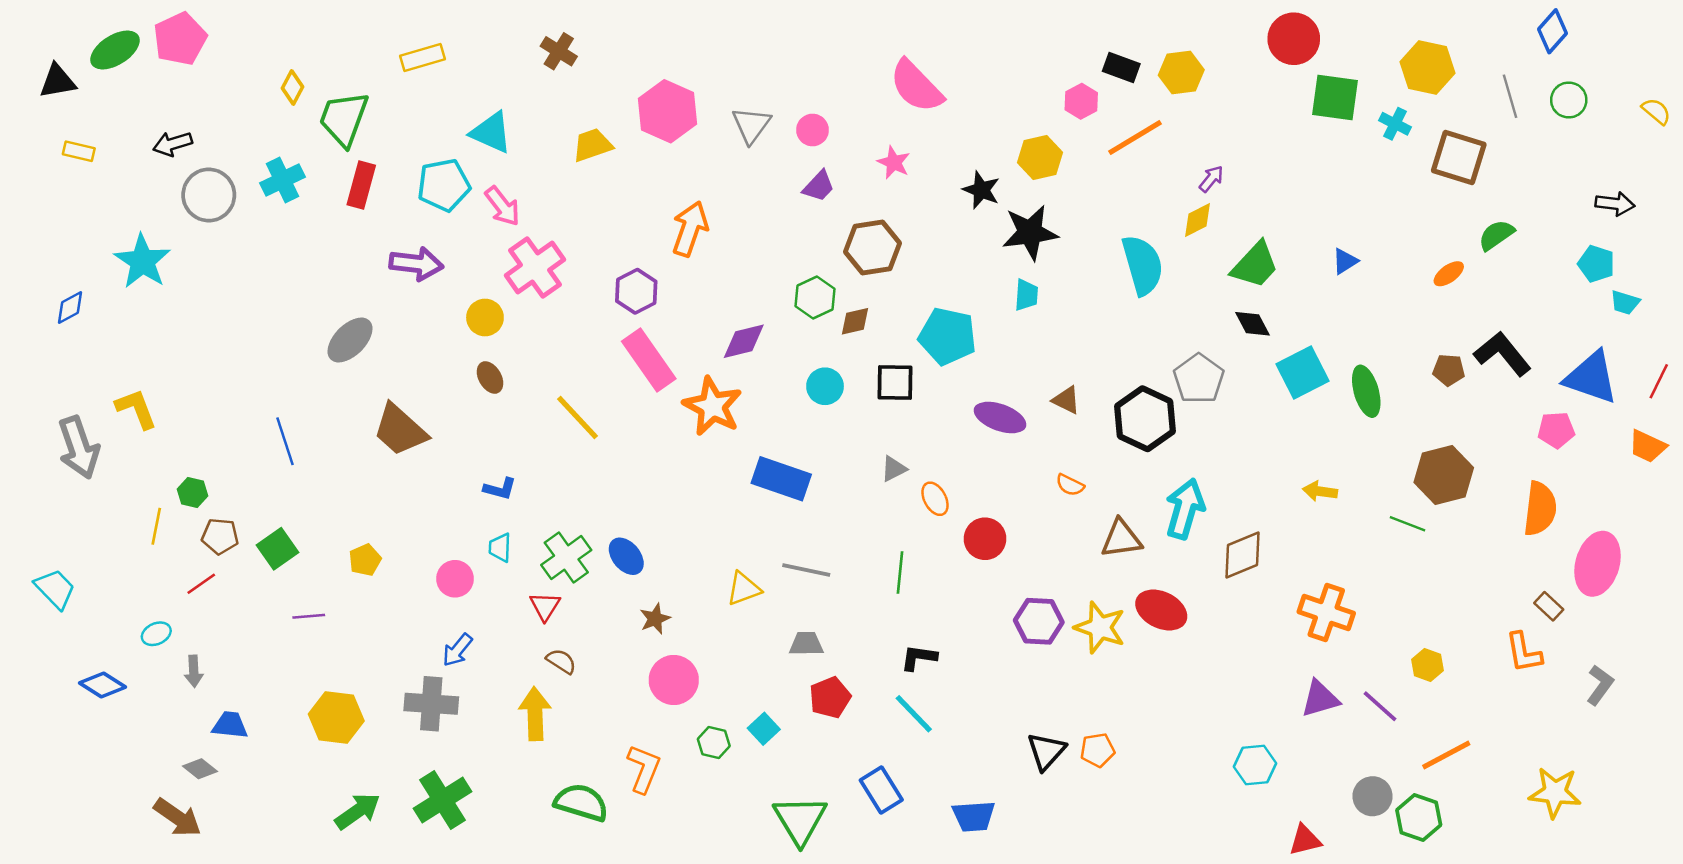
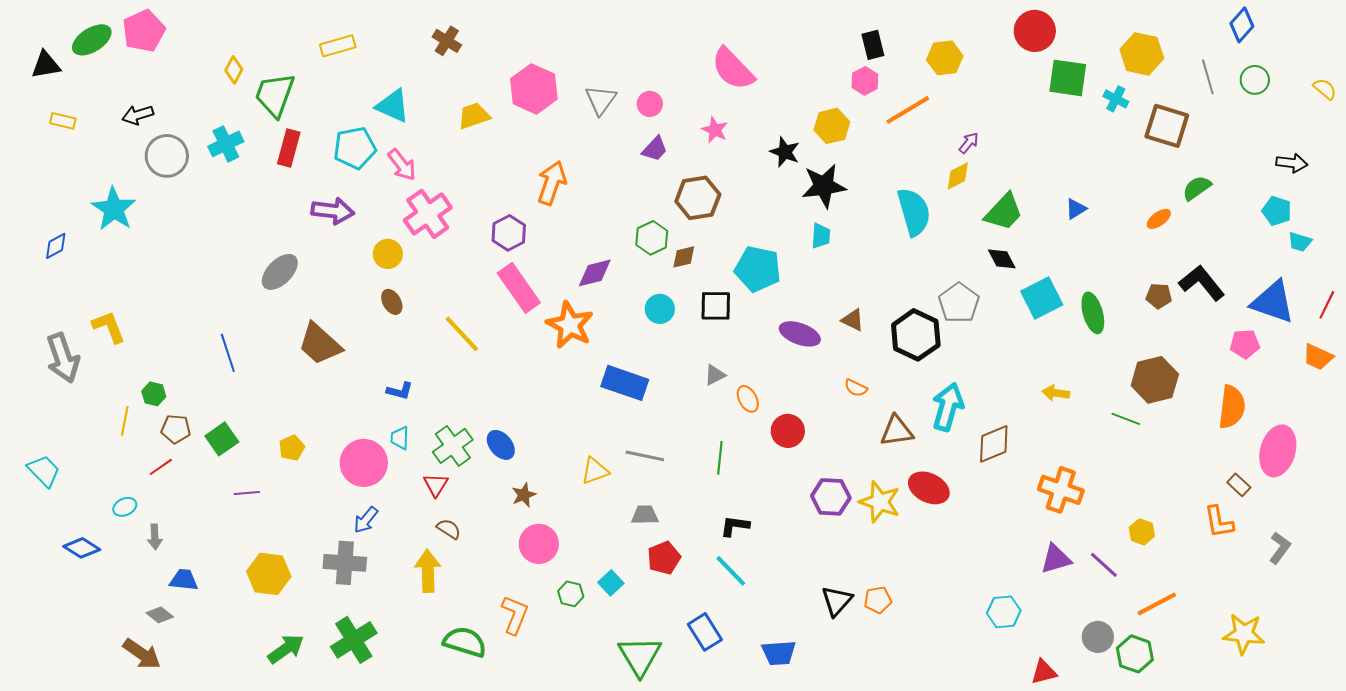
black rectangle: (1121, 68) -> (873, 45), moved, turned 56
pink circle: (455, 579) -> (364, 463), size x1.6

